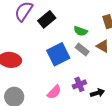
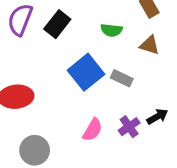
gray rectangle: (82, 49) -> (122, 78), moved
purple cross: (79, 84) -> (129, 127), moved

